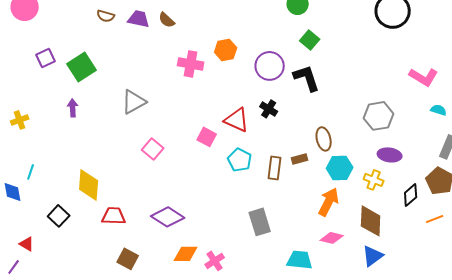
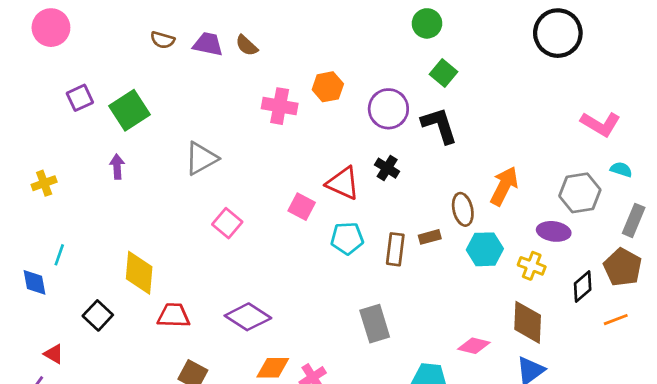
gray hexagon: (379, 116) -> (580, 193), moved
cyan pentagon: (240, 160) -> (347, 238), turned -30
orange arrow: (329, 202) -> (504, 186), moved

